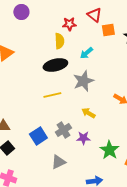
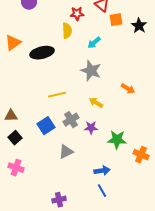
black ellipse: (55, 65) -> (42, 53), moved
gray star: (83, 81) -> (91, 71), turned -30
yellow line: (52, 95) -> (57, 95), moved
green star: (109, 150) -> (117, 140), turned -30

